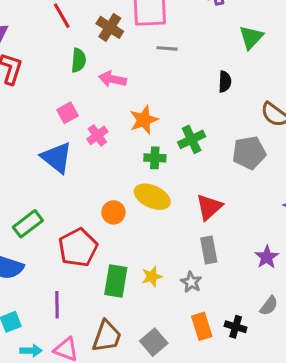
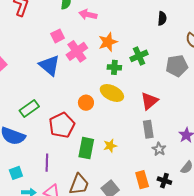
pink cross: (97, 135) -> (77, 51), size x1.5
gray star: (191, 282) -> (159, 149), moved

